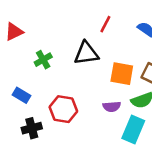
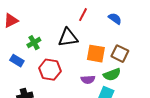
blue rectangle: (22, 95) -> (17, 61), moved
red hexagon: (63, 109) -> (50, 70), moved

